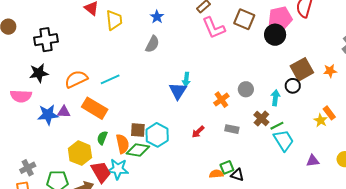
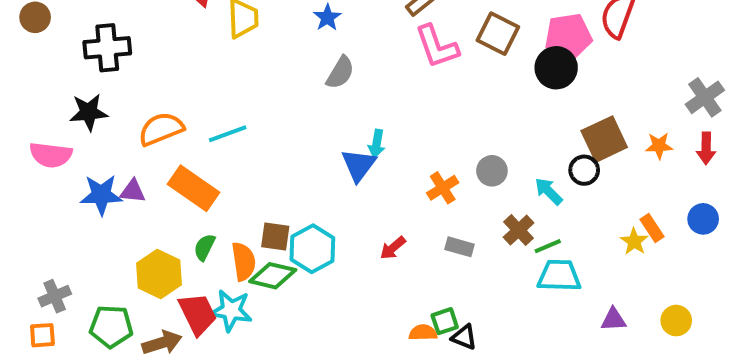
gray semicircle: (152, 44) -> (340, 73), moved
cyan arrow: (275, 98) -> (549, 191), turned -56
cyan trapezoid: (284, 140) -> (559, 276), turned -60

